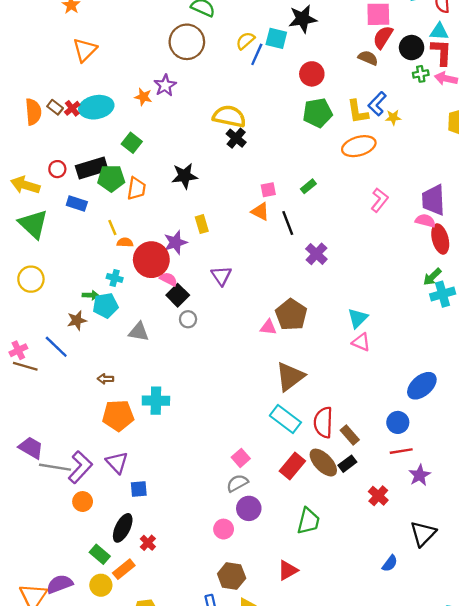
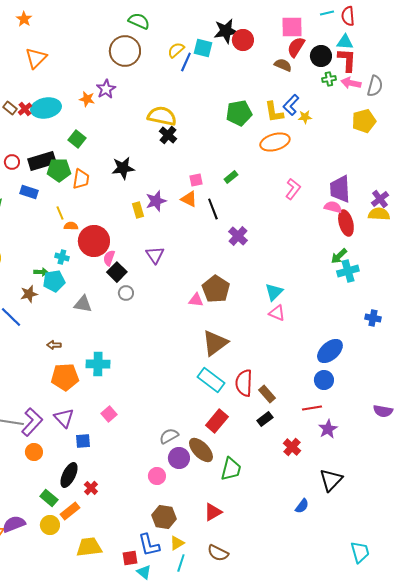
red circle: (312, 74) -> (243, 40), moved
purple star: (175, 242) -> (156, 201), moved
pink semicircle: (169, 279) -> (109, 258), turned -98
blue circle: (398, 422) -> (324, 380), moved
pink square: (241, 458) -> (109, 414), moved
brown ellipse: (323, 463) -> (201, 450), moved

